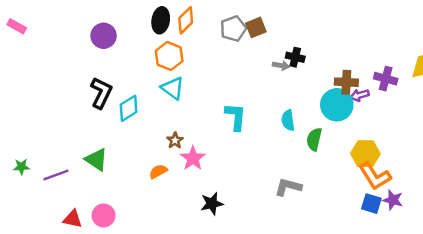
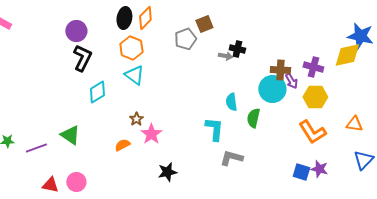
gray pentagon: (233, 29) -> (185, 39), moved
black L-shape: (101, 93) -> (82, 58), moved
purple arrow: (359, 95) -> (291, 81), turned -105
cyan L-shape: (236, 117) -> (214, 129), moved
yellow hexagon: (365, 154) -> (315, 97), moved
orange L-shape: (375, 176) -> (312, 132), moved

